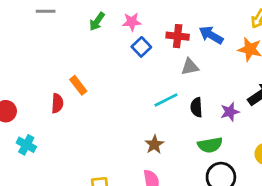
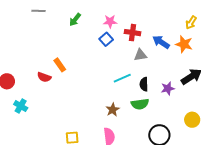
pink star: (132, 22) -> (110, 21), moved
blue arrow: (211, 35) -> (161, 42), moved
red semicircle: (57, 103) -> (44, 77), turned 104
green semicircle: (210, 145) -> (140, 104), moved

